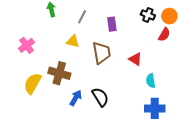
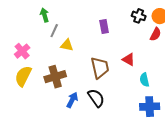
gray line: (82, 17) -> (54, 31), moved
brown trapezoid: (102, 53) -> (100, 68), moved
brown cross: (59, 73) -> (55, 77), turned -30
yellow semicircle: (33, 83) -> (23, 76), moved

